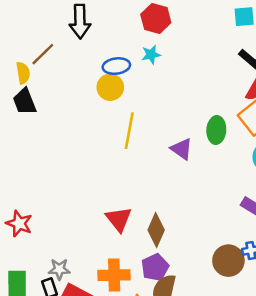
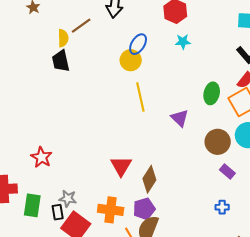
cyan star: (151, 55) -> (183, 42), moved
blue ellipse: (116, 66) -> (138, 44), turned -60
green ellipse: (216, 130) -> (212, 93), moved
yellow line: (129, 131) -> (140, 97), turned -32
brown circle: (228, 261) -> (218, 142), moved

